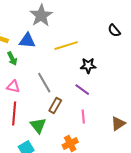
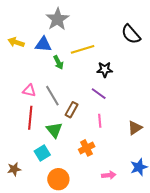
black semicircle: (114, 31) -> (131, 34), size x1.5
green arrow: (12, 59) -> (58, 62), moved
gray line: (44, 83) -> (52, 96), moved

